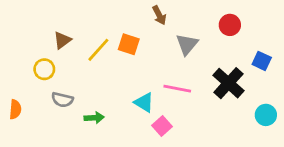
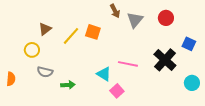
gray triangle: (187, 44) -> (135, 20), moved

